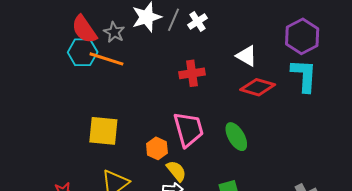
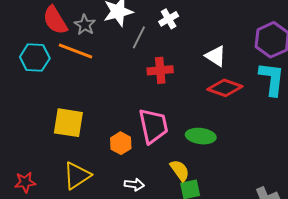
gray line: (174, 20) -> (139, 37), moved
cyan hexagon: (83, 52) -> (35, 58), moved
green ellipse: (236, 137) -> (201, 136), turned -56
yellow semicircle: (176, 171) -> (180, 170), moved

